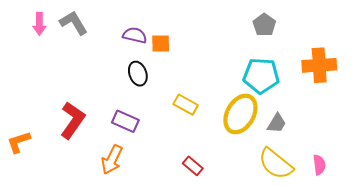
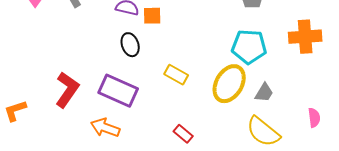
purple rectangle: (125, 121) -> (118, 91), size x1.5
orange arrow: (112, 160) -> (105, 128), turned 84
pink semicircle: (319, 165) -> (314, 118), moved

